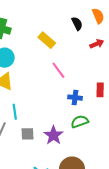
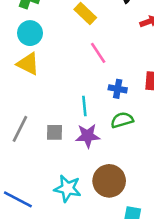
cyan line: (15, 112) -> (84, 106), moved
purple star: (53, 135) -> (88, 136), turned 30

